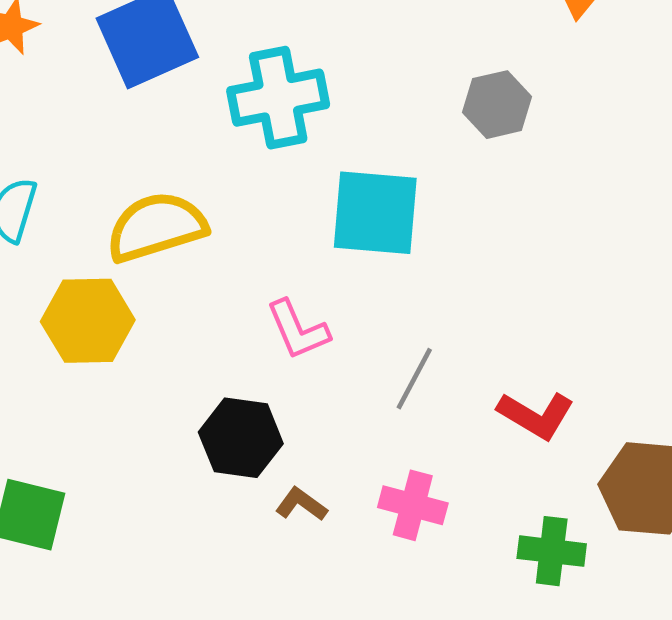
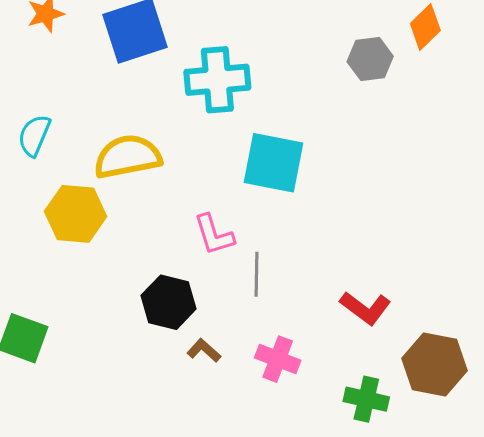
gray hexagon: (497, 105) -> (370, 59), moved
gray line: (414, 379) -> (257, 274), moved, turned -33

